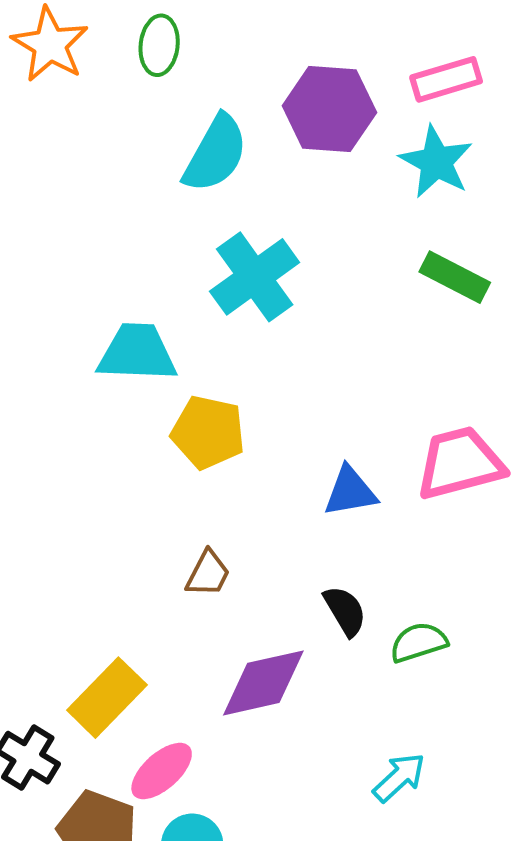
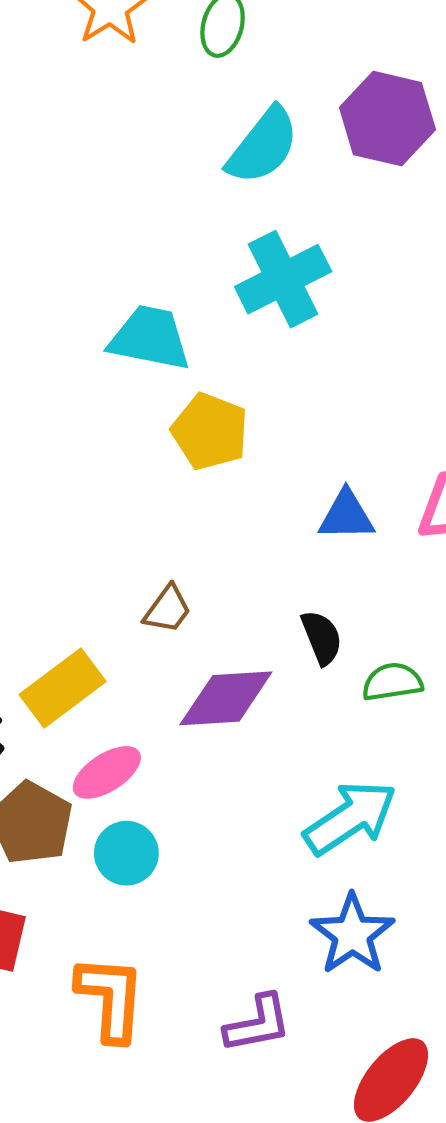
brown trapezoid: (208, 574) -> (168, 609), moved
cyan arrow: (399, 777) -> (350, 818), size x1.6

